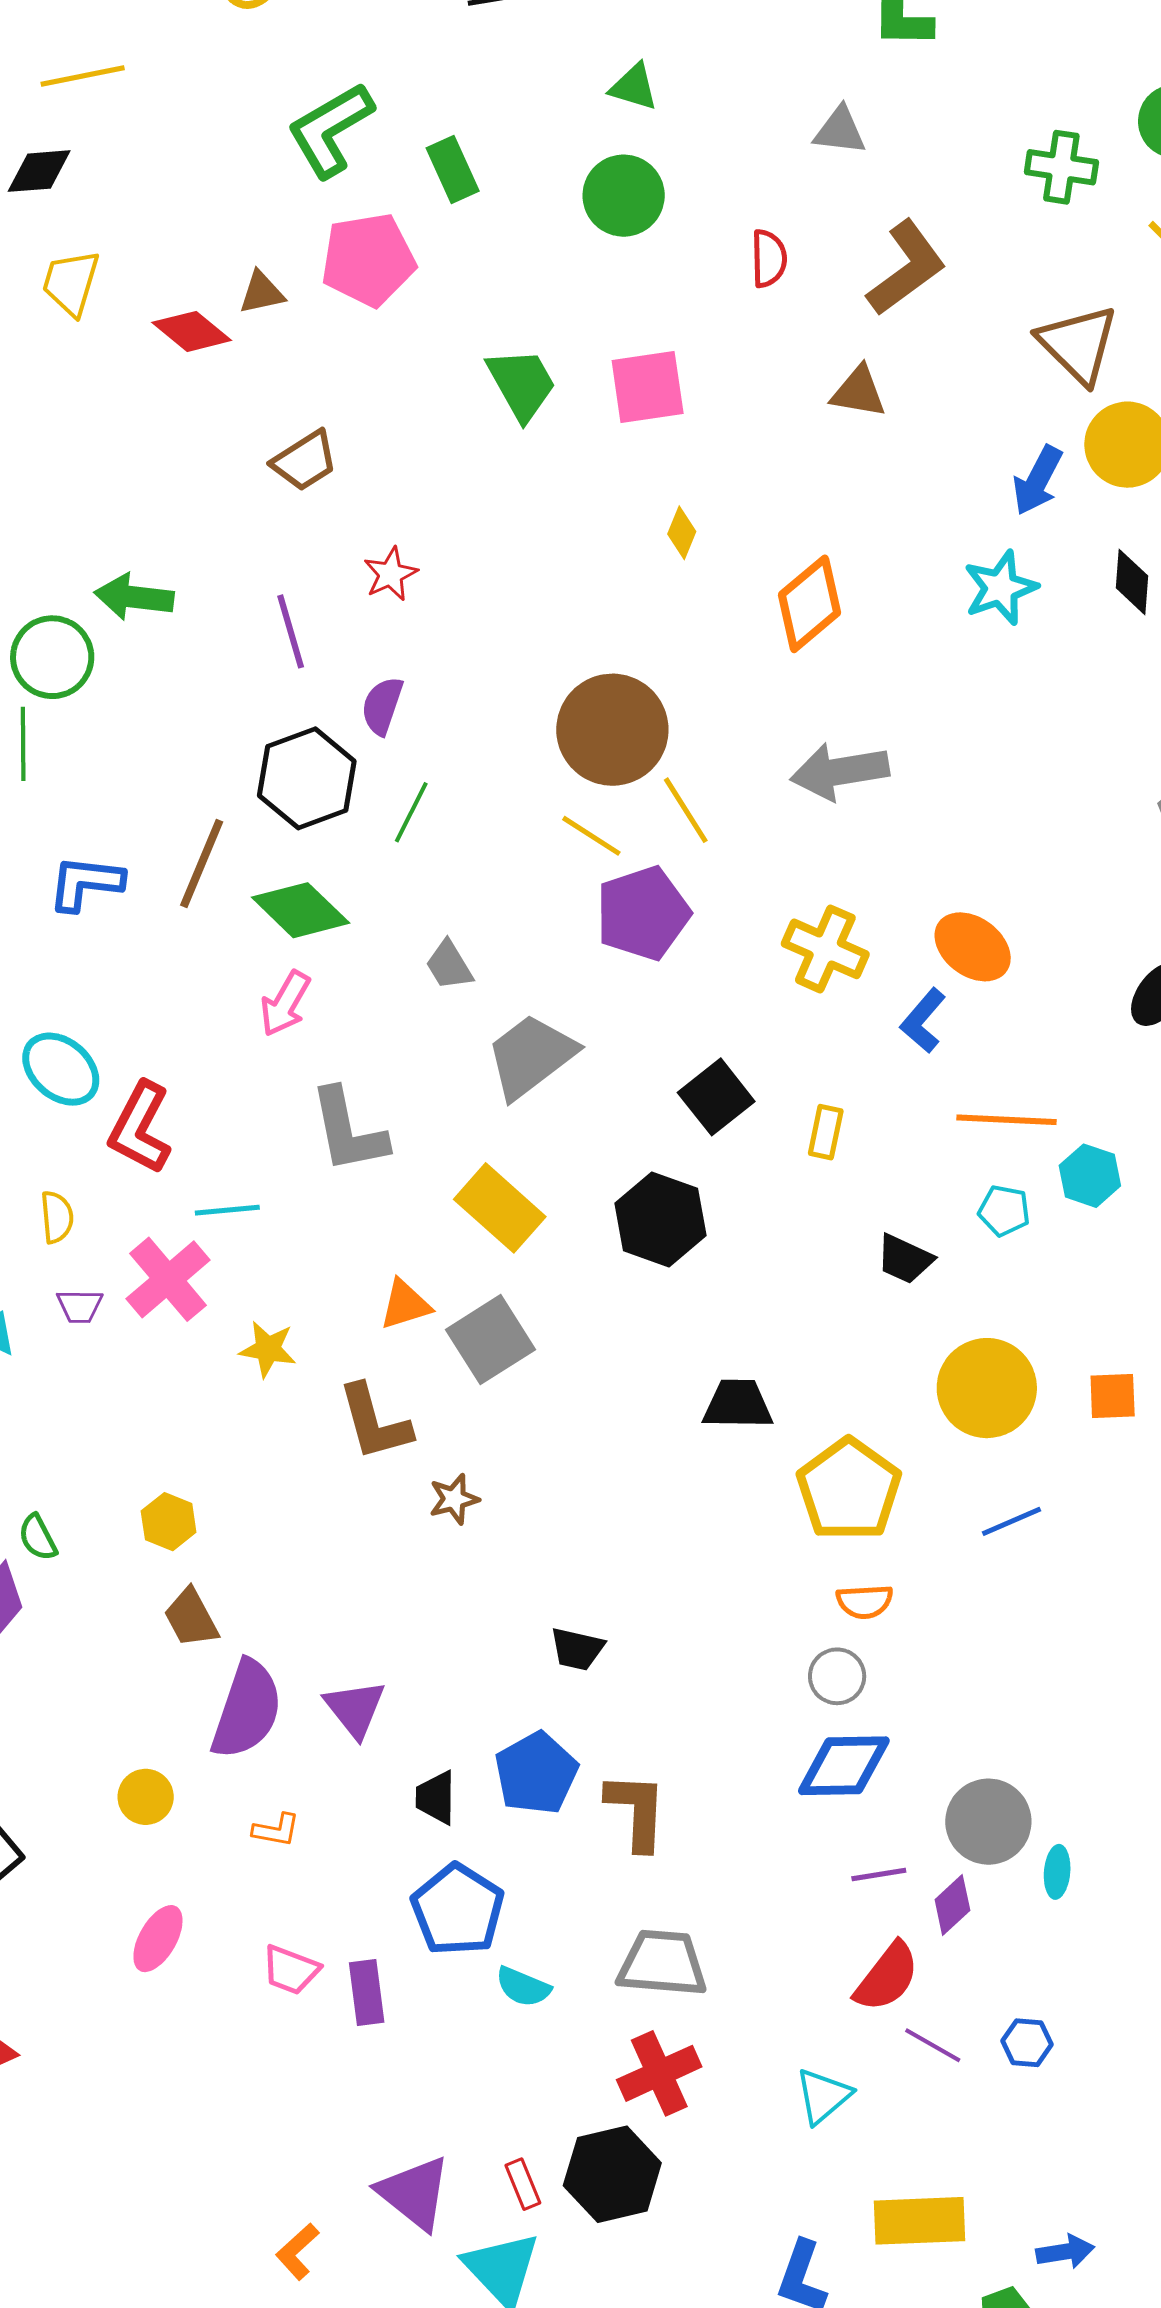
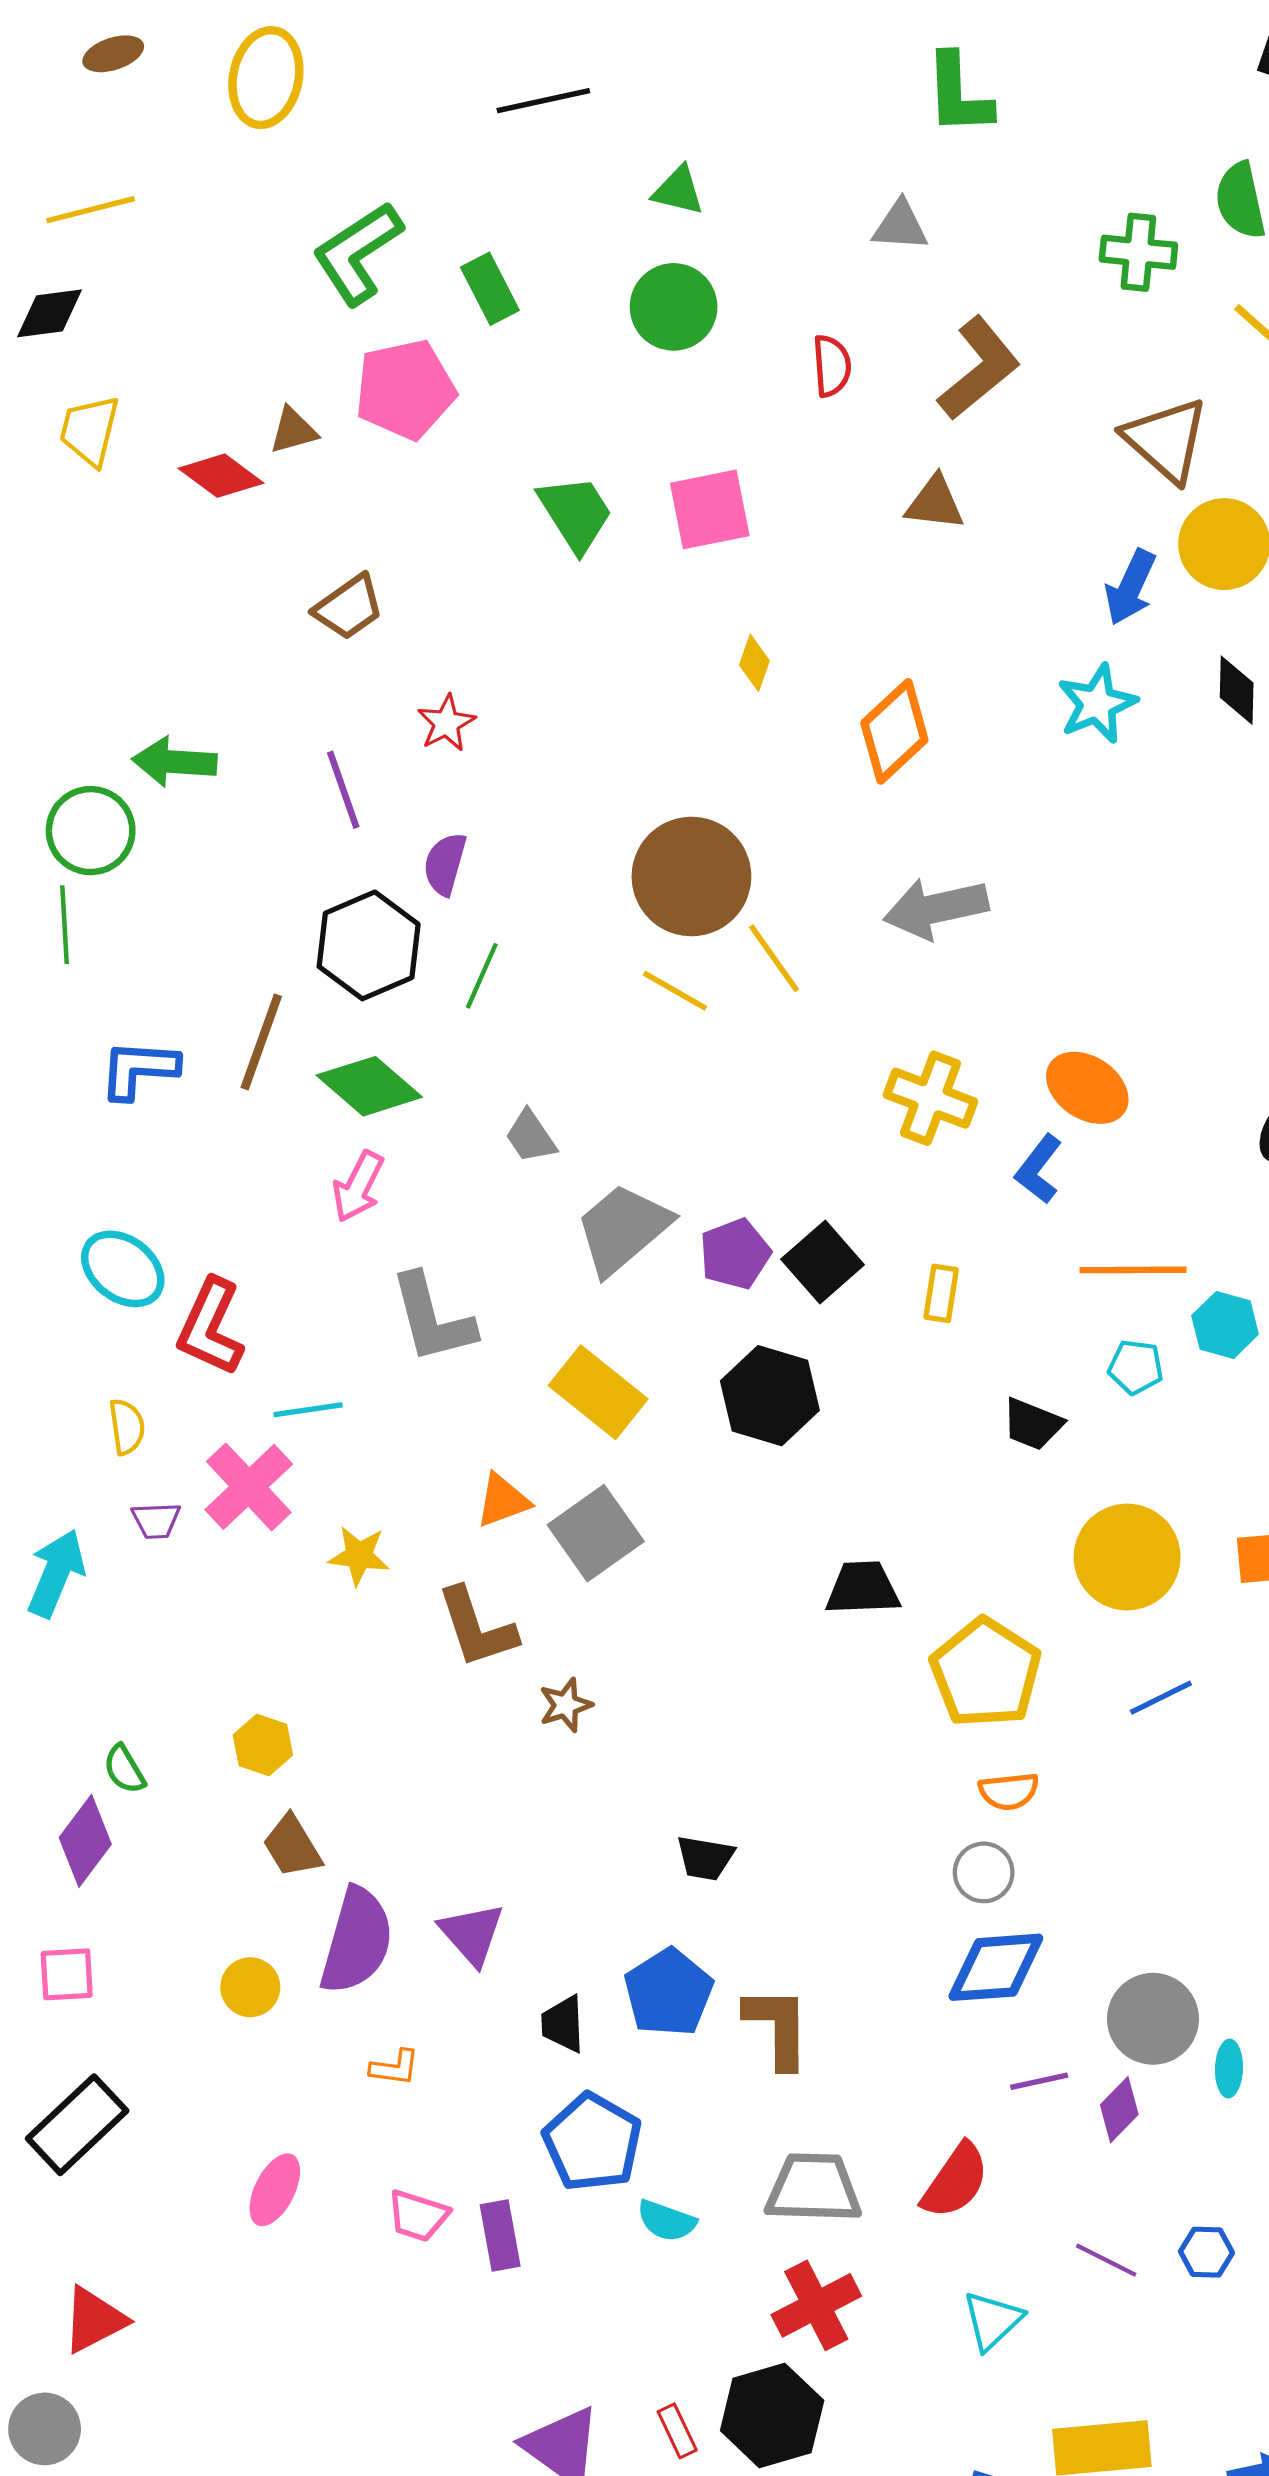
purple pentagon: (643, 913) -> (735, 1254), moved, size x0.7
yellow circle: (146, 1797) -> (250, 1987), moved
red semicircle: (887, 1977) -> (955, 2181), moved

